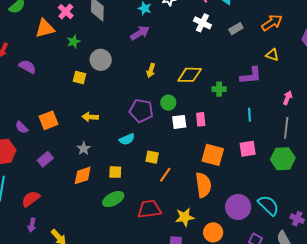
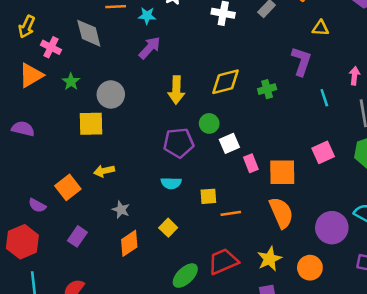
yellow arrow: (151, 70) -> (176, 90), size x1.5
purple L-shape: (251, 76) -> (301, 61), turned -50
yellow square: (80, 78) -> (91, 124), size x1.5
cyan line: (249, 115) -> (324, 98), moved
yellow arrow: (90, 117) -> (104, 171), moved
pink rectangle: (201, 119) -> (251, 163), moved
cyan semicircle: (127, 139) -> (171, 183), turned 42
yellow square: (115, 172) -> (168, 228), turned -32
orange line: (165, 175) -> (231, 213), turned 63
green ellipse: (113, 199) -> (185, 276), moved

